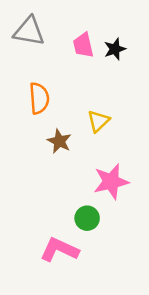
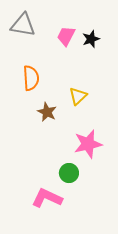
pink trapezoid: (83, 45) -> (66, 36), turned 40

